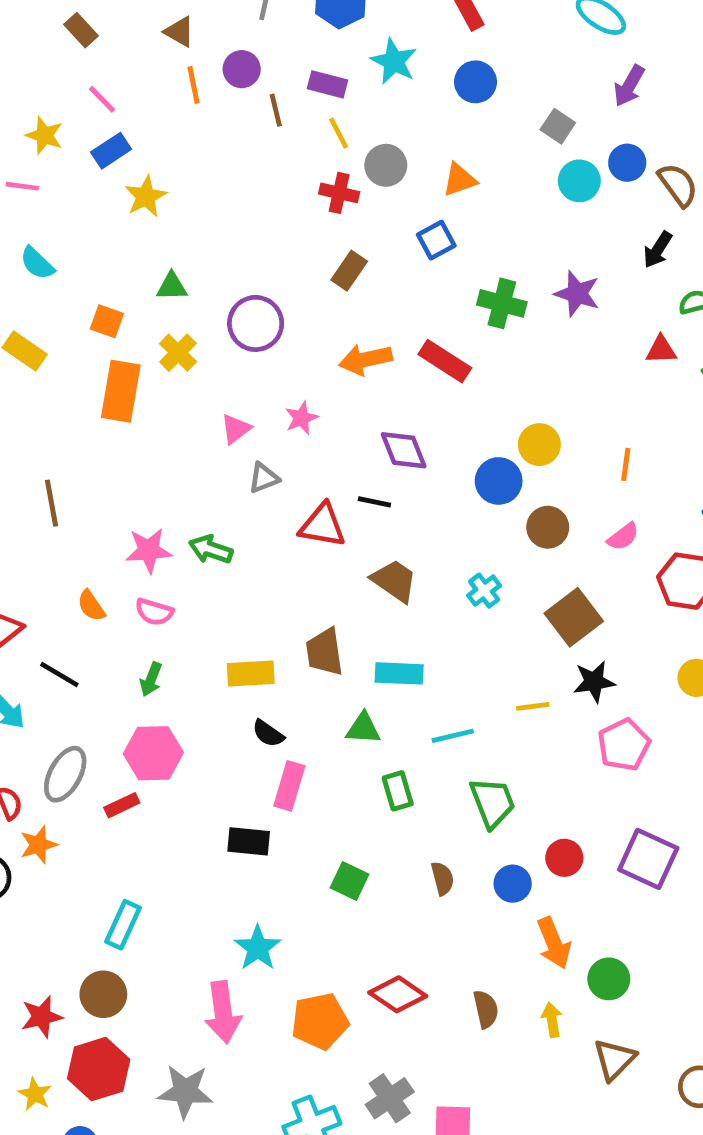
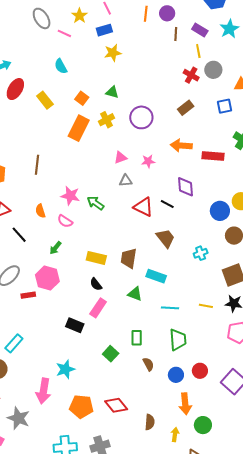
red rectangle: (445, 361) -> (213, 156), turned -45
green rectangle: (398, 791) -> (137, 338), moved
brown semicircle: (443, 878) -> (148, 364), turned -32

